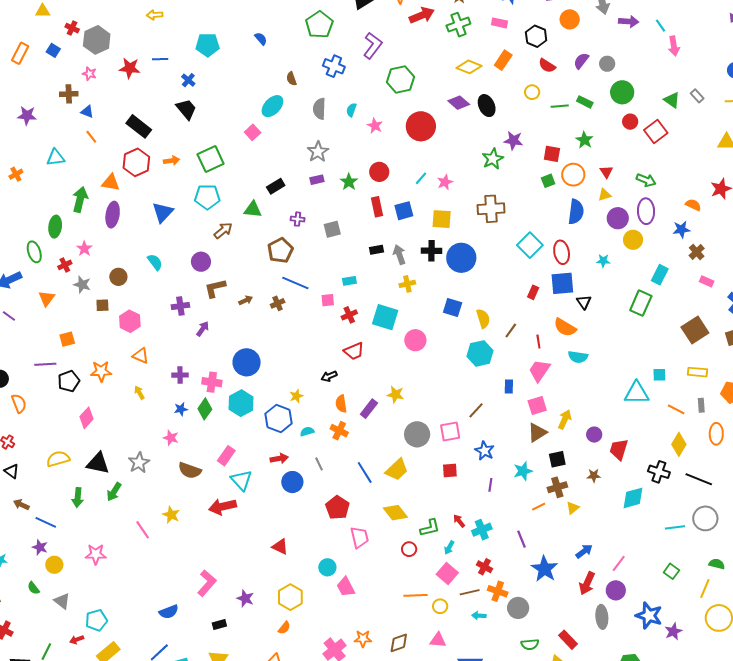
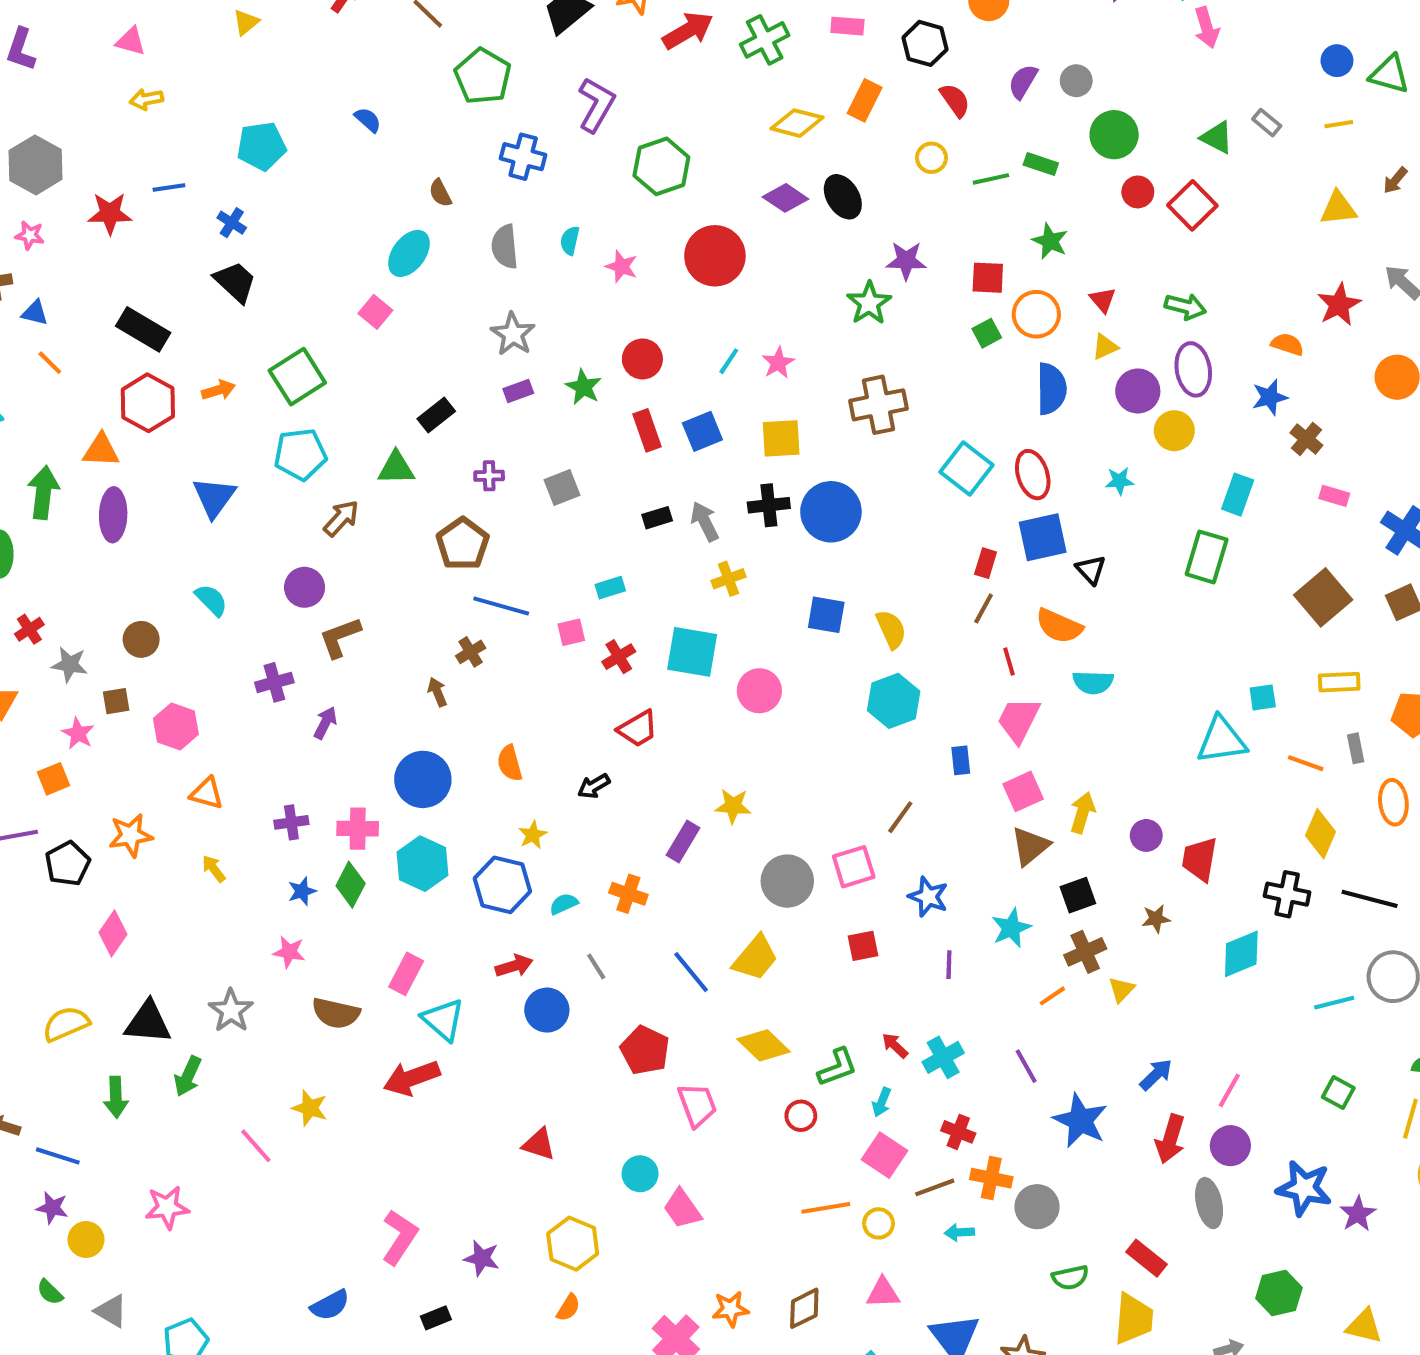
red semicircle: (547, 66) -> (955, 100), turned -150
pink star: (84, 249) -> (78, 733), moved
brown arrow: (246, 300) -> (437, 692), moved, turned -80
brown line: (511, 331) -> (984, 608), moved
orange semicircle: (341, 404) -> (510, 763), moved

